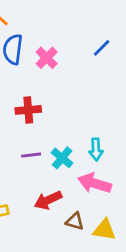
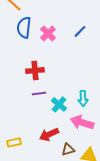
blue line: (102, 48) -> (80, 31), moved
purple line: (31, 155) -> (39, 93), moved
brown triangle: (75, 221) -> (68, 149), turned -32

